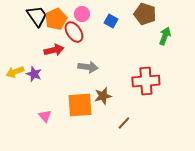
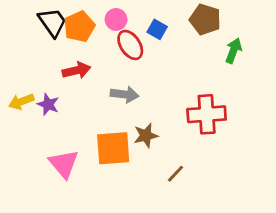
red ellipse: (74, 32) -> (130, 45), moved
pink triangle: (45, 116) -> (64, 164), size x1.6

